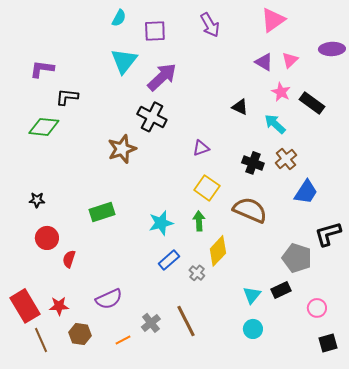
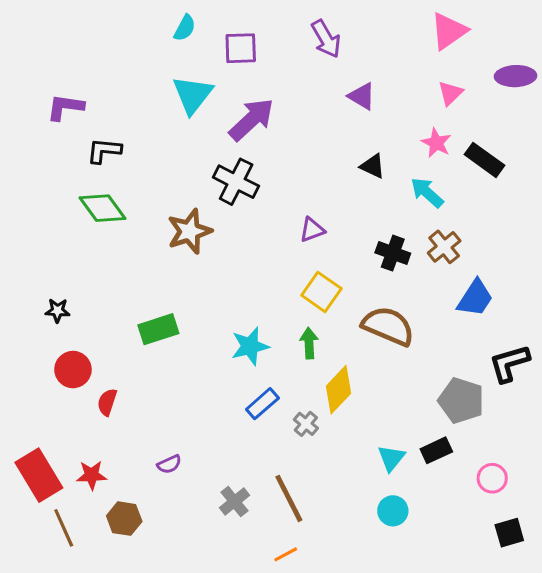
pink triangle: (273, 20) -> (449, 31), moved
purple triangle: (264, 62) -> (362, 96), moved
green diamond: (44, 127) -> (102, 208), moved, turned 48
purple semicircle: (109, 299) -> (169, 464), size x0.6
orange line: (123, 340) -> (286, 554), moved

